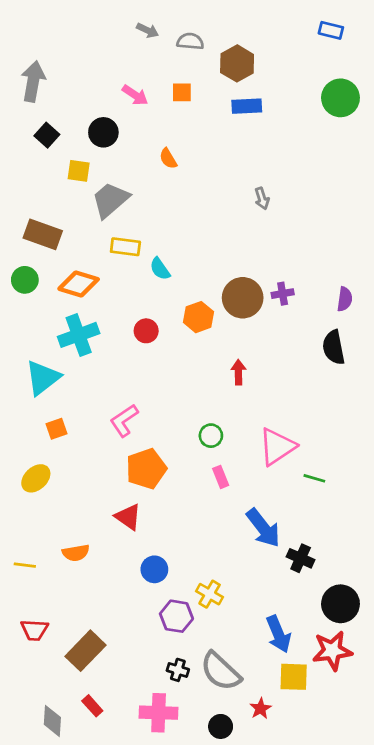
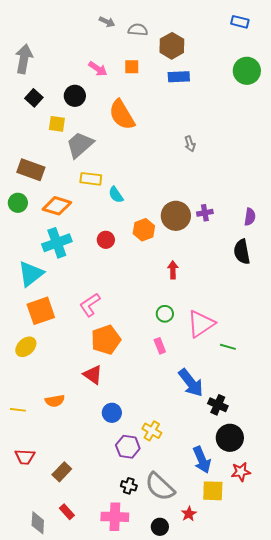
orange semicircle: (168, 159) -> (122, 115), size x2.0
orange square: (57, 429) -> (41, 311), size x1.8
green circle: (211, 436) -> (165, 314), moved
black circle: (340, 604) -> (230, 438), moved
brown rectangle: (85, 651) -> (62, 472), size x0.7
red star: (332, 651) -> (241, 472), size x0.7

